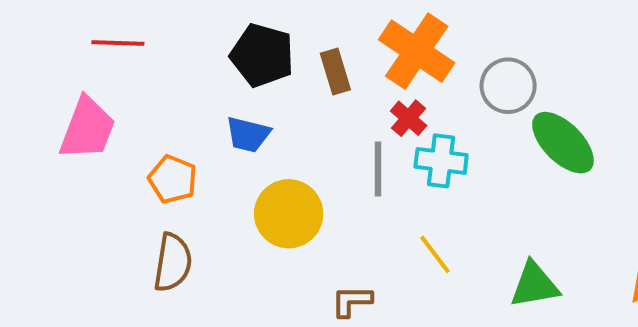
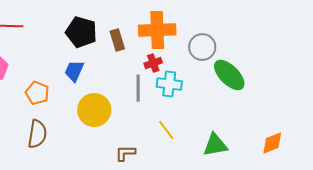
orange cross: (417, 51) -> (157, 30), turned -36
red cross: (409, 118) -> (153, 63), turned 30
blue trapezoid: (248, 134) -> (74, 71), turned 100

